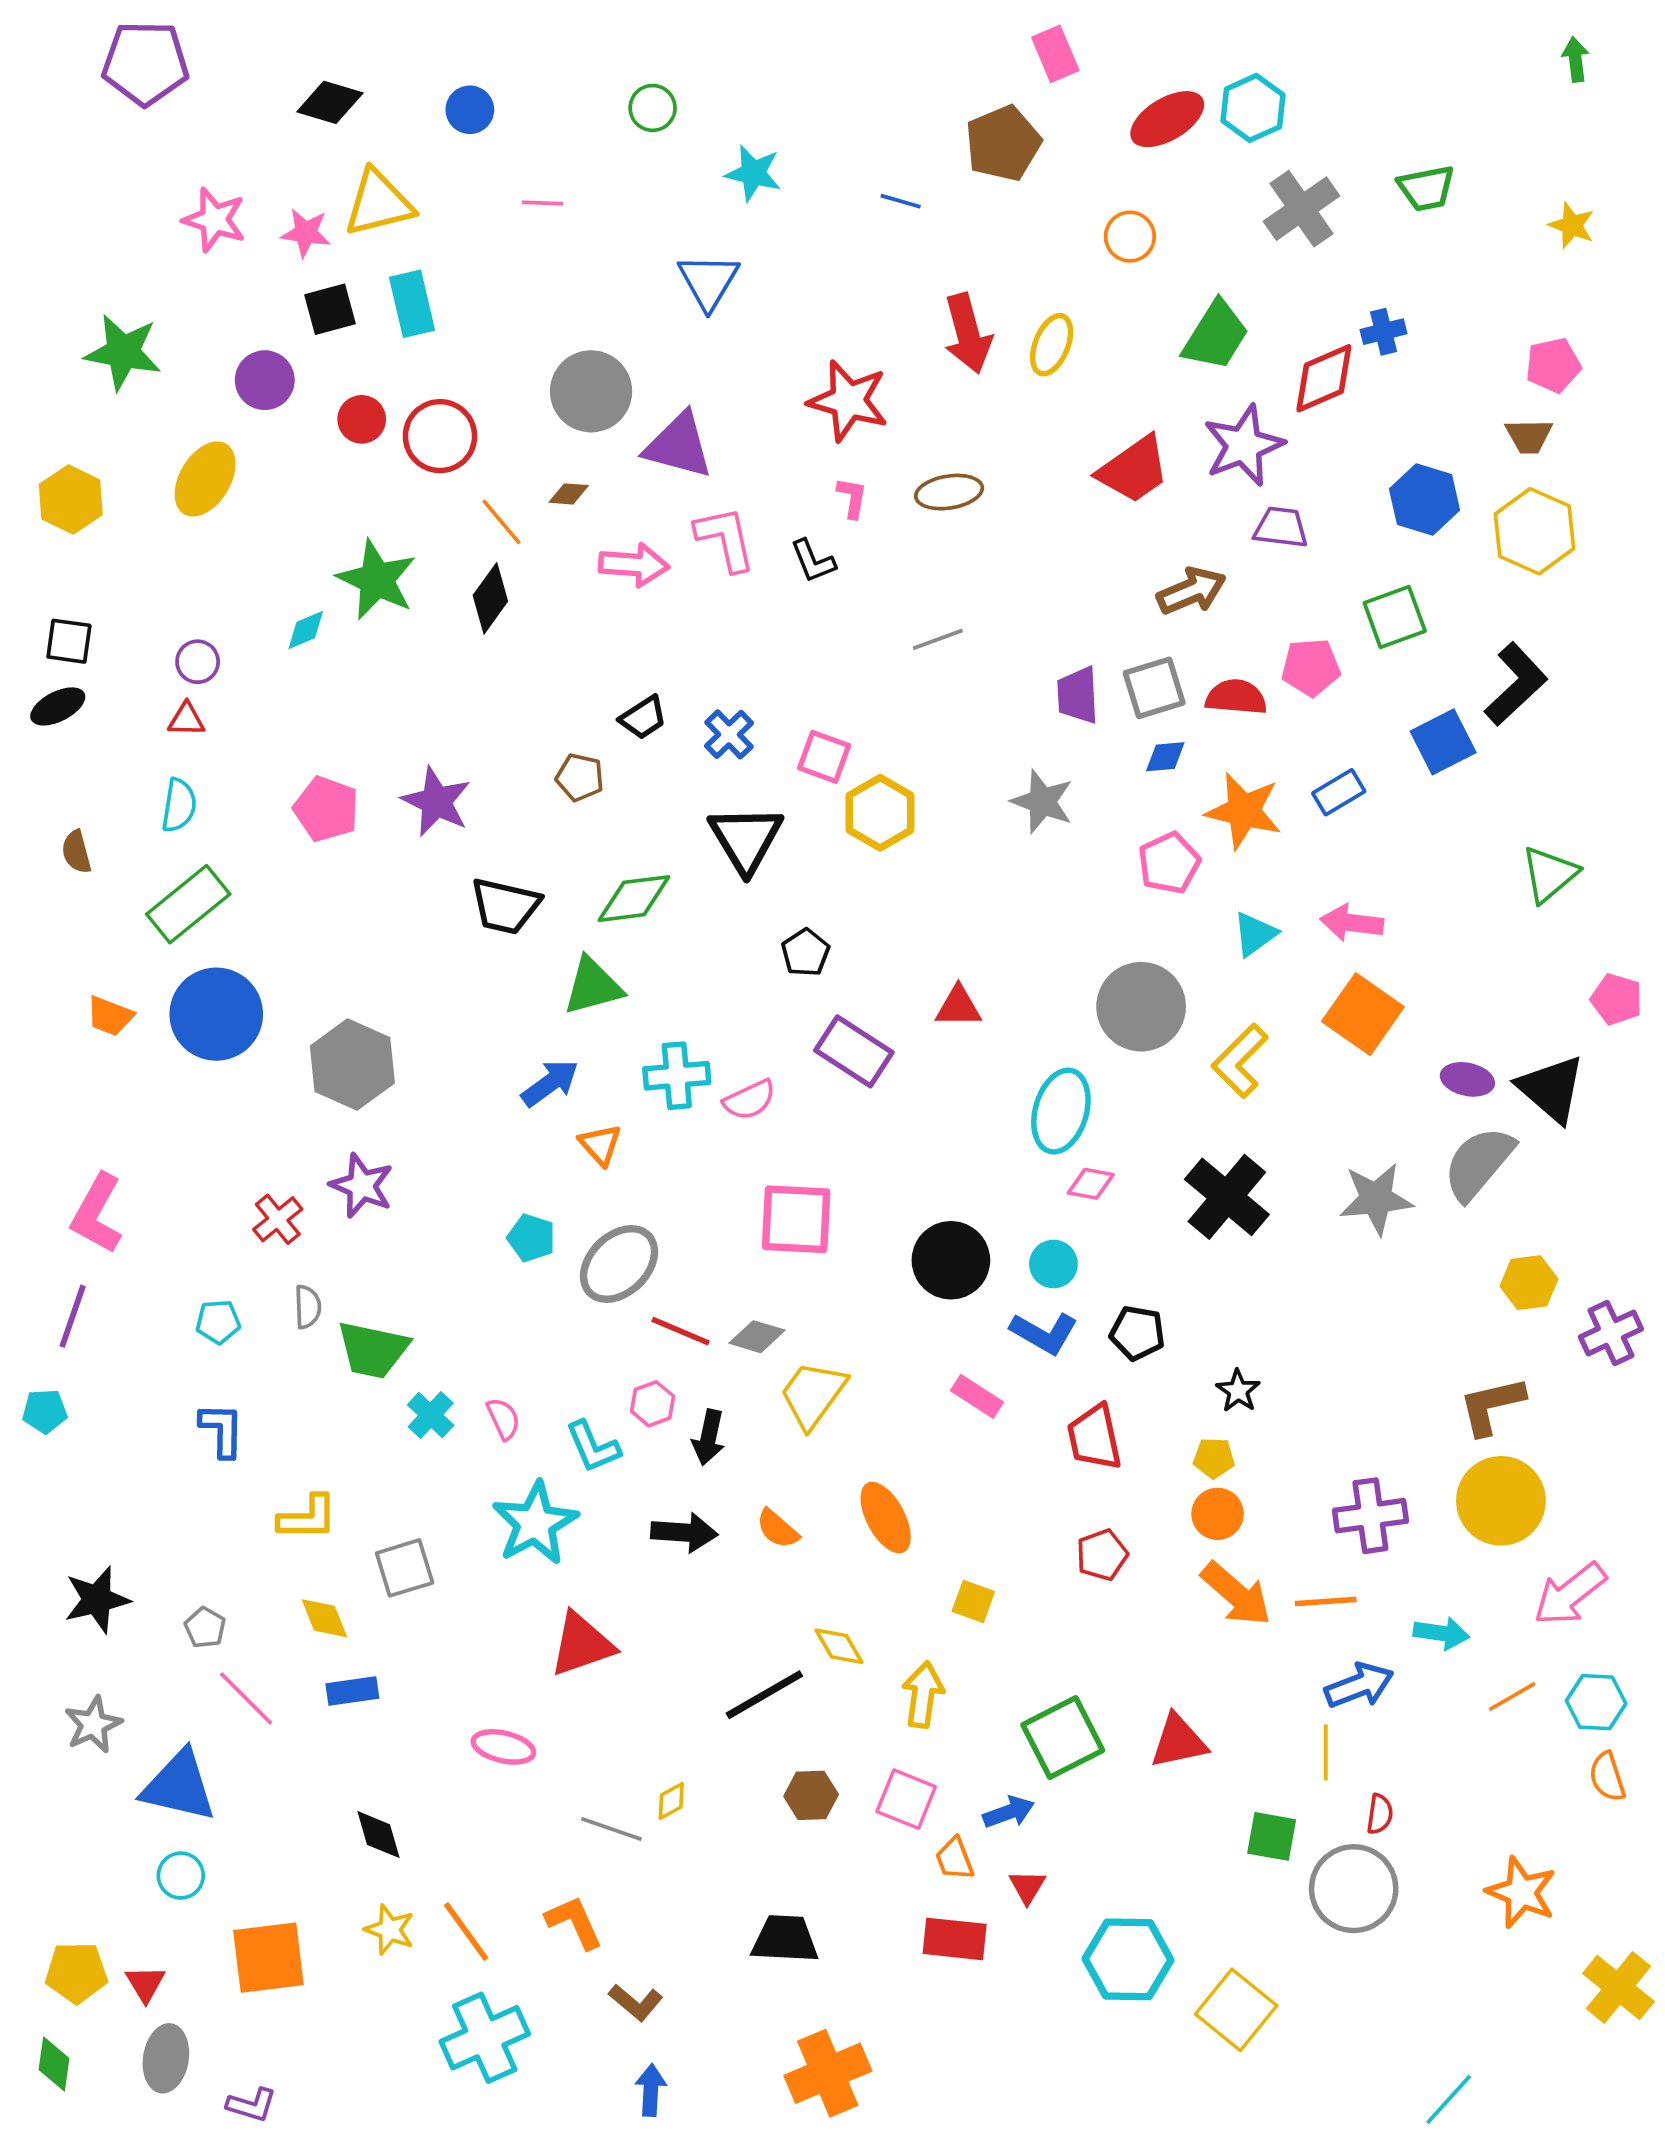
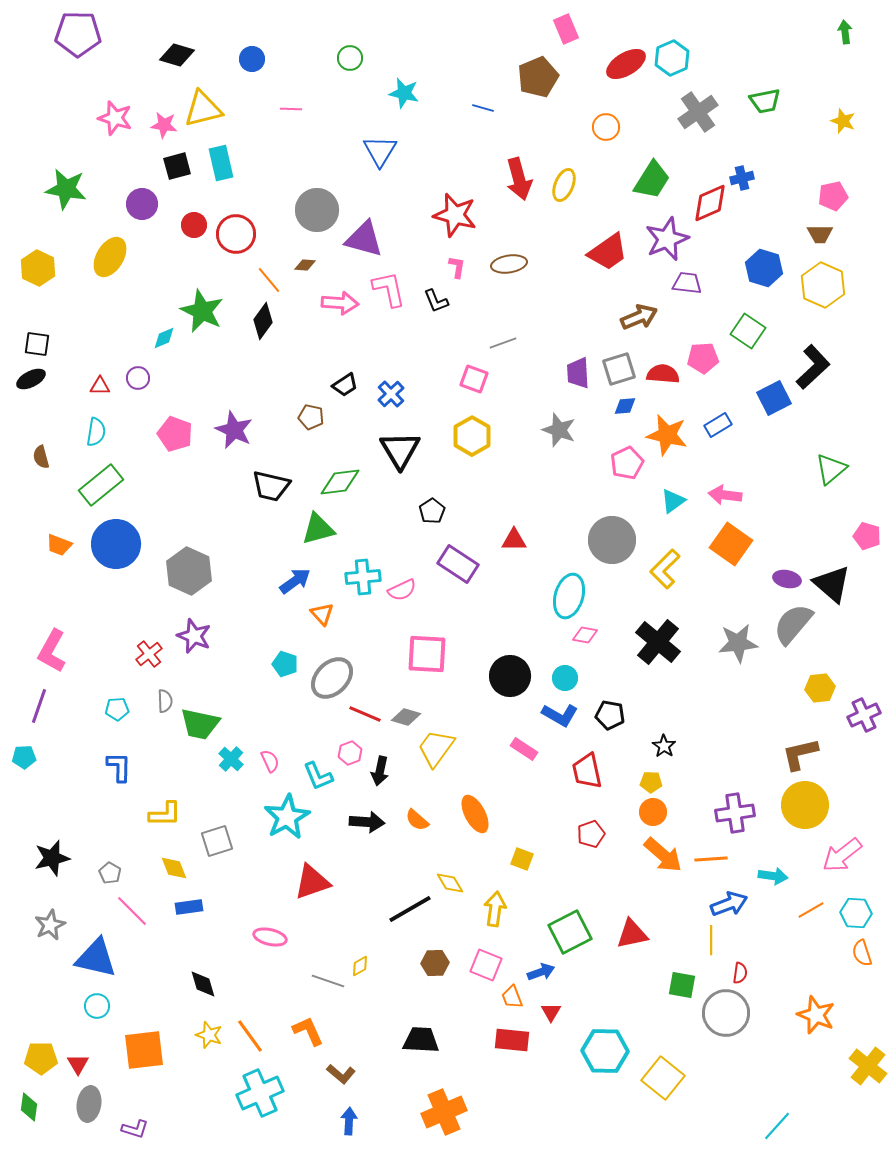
green square: (1395, 617) -> (748, 331), turned -36
purple circle: (198, 662) -> (138, 378), moved
pink square: (824, 757) -> (474, 379), moved

